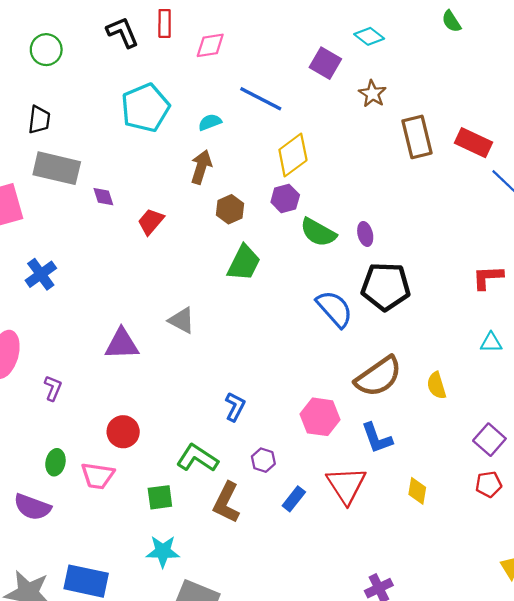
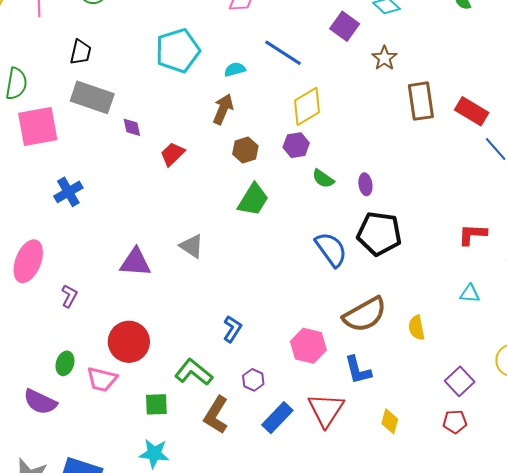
green semicircle: (318, 232) -> (323, 179), size x0.7
red circle: (123, 432) -> (129, 342), size x1.4
blue rectangle: (294, 499) -> (277, 418), size x1.4

